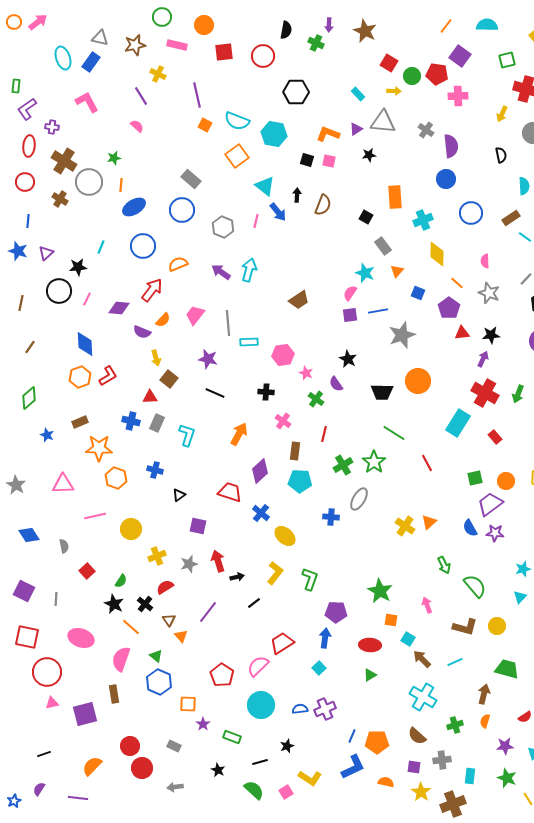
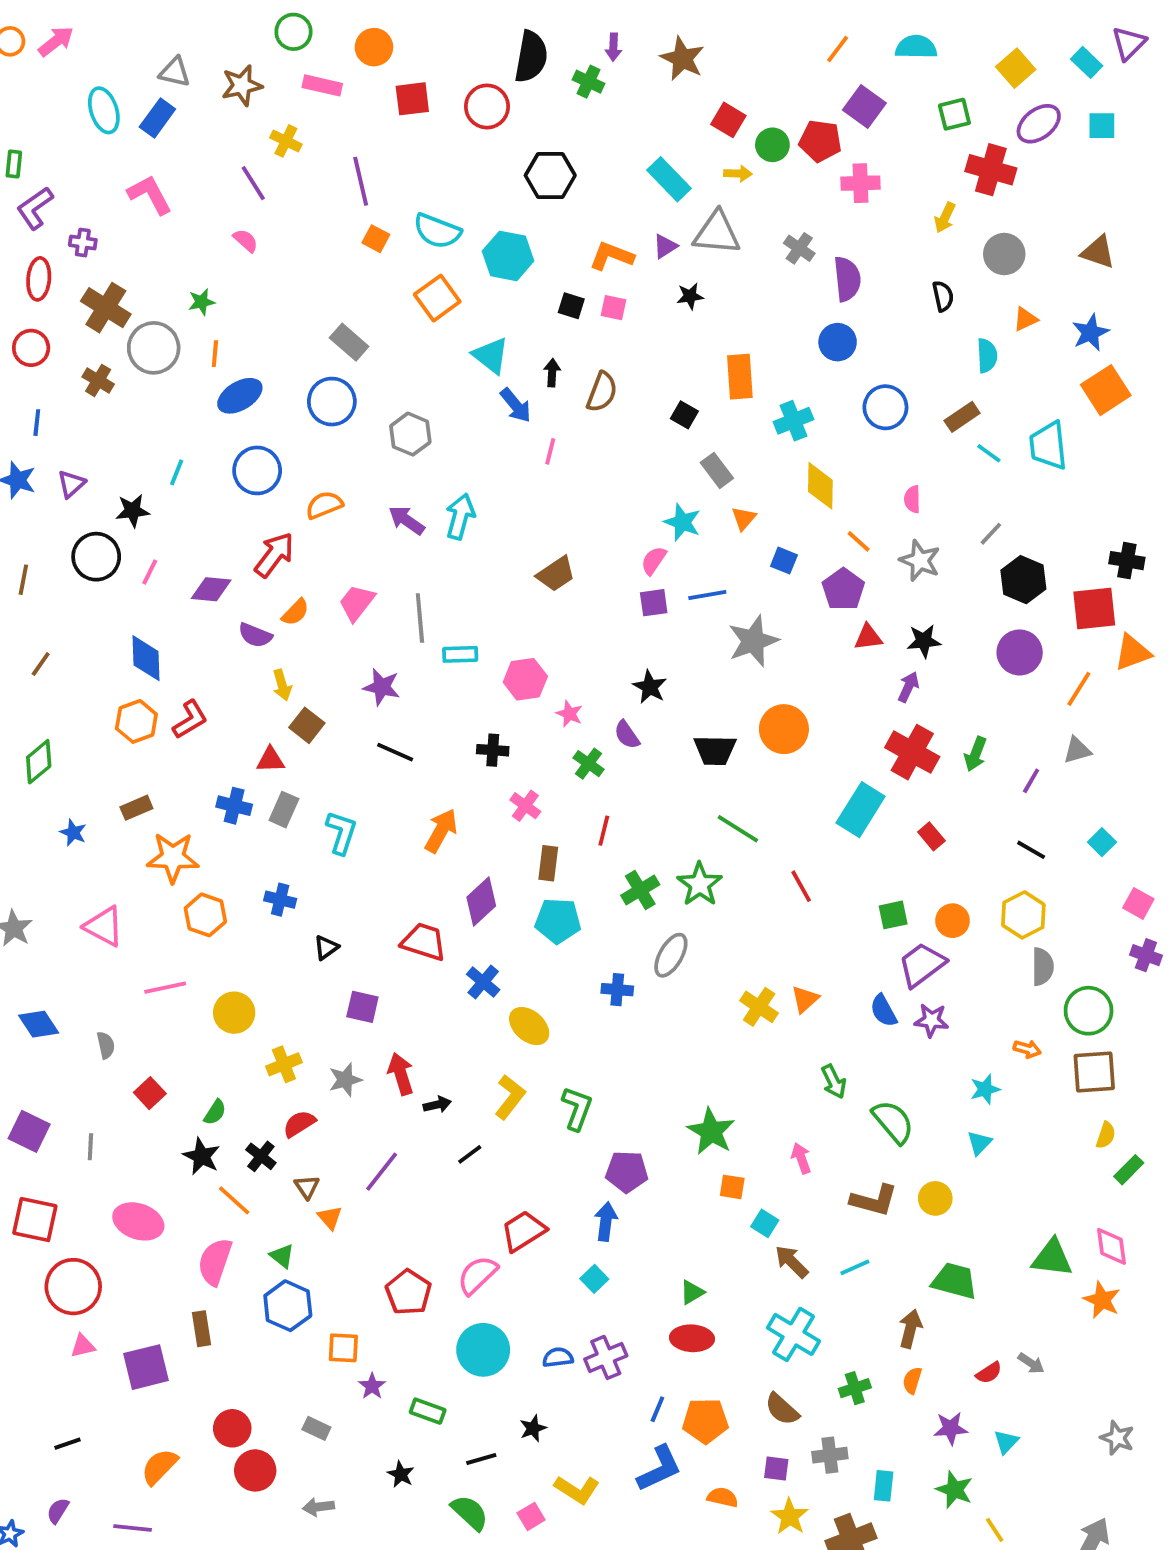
black semicircle: (286, 30) -> (531, 57), size x1.5
cyan rectangle: (358, 94) -> (669, 179), size x1.6
pink line: (256, 221) -> (550, 451), moved
pink triangle: (63, 484) -> (104, 926), turned 30
red ellipse: (370, 645) -> (692, 1338), moved

